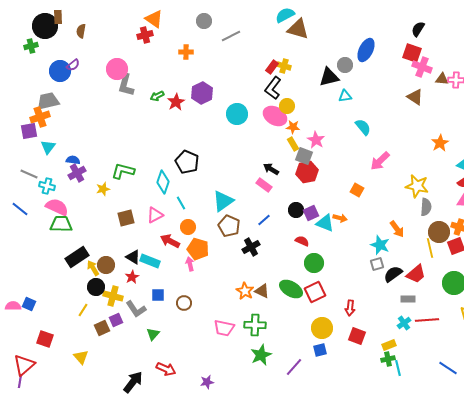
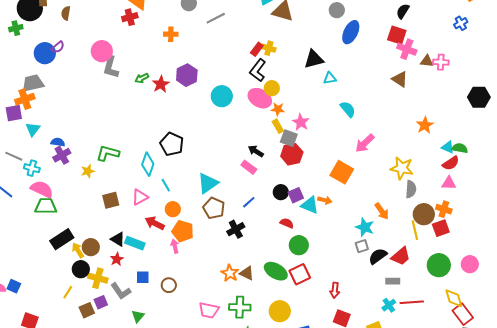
gray circle: (345, 65) -> (337, 10), moved
orange square: (357, 190) -> (342, 172), size x1.6
yellow circle: (322, 328) -> (280, 311), moved

